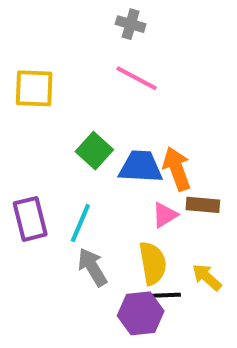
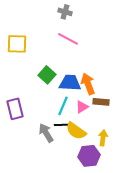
cyan line: (80, 223) -> (63, 106), moved
yellow semicircle: (153, 263) -> (76, 131), turned 135
yellow arrow: (207, 277) -> (103, 138), turned 56
black line: (165, 295) -> (62, 125), moved
purple hexagon: (141, 313) -> (89, 156), moved

